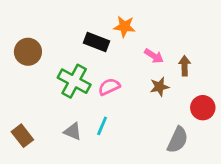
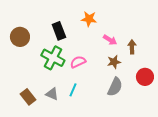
black rectangle: (97, 42) -> (59, 31), moved, turned 48
brown rectangle: (22, 136) -> (28, 97), moved
gray semicircle: (178, 140) -> (115, 87), moved

